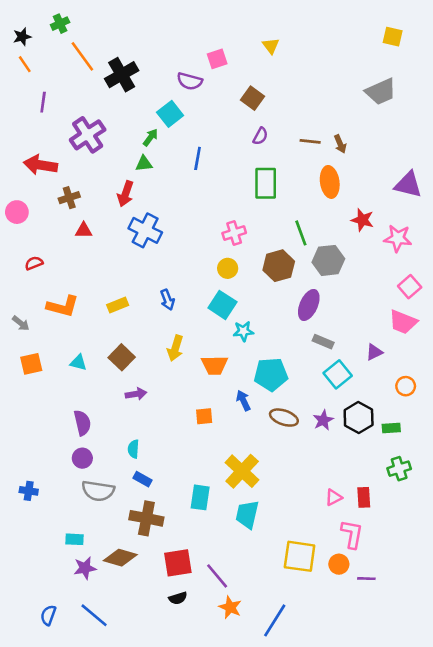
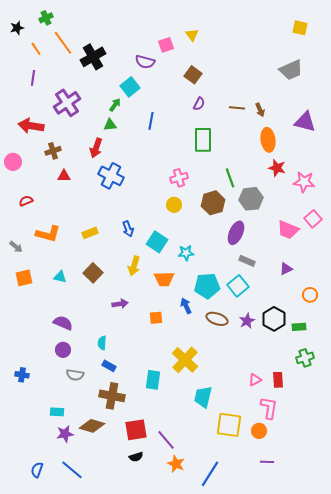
yellow triangle: (271, 46) -> (192, 35), moved
orange line: (25, 64) -> (36, 49), moved
orange ellipse: (330, 182) -> (268, 140), moved
purple triangle: (408, 185) -> (305, 122), moved
cyan square: (222, 305) -> (157, 242), moved
pink trapezoid: (403, 322) -> (288, 230), moved
cyan square: (338, 374) -> (238, 286), moved
purple arrow: (136, 394) -> (120, 304), moved
purple semicircle: (82, 423) -> (63, 323), turned -54
gray semicircle: (98, 491) -> (75, 375), size x0.7
cyan trapezoid: (247, 514) -> (203, 397), moved
purple line: (366, 579) -> (267, 462), moved

